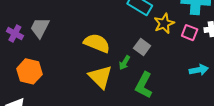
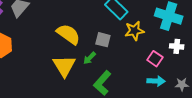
pink square: (190, 33) -> (155, 59), moved
gray square: (142, 47) -> (103, 40), moved, turned -35

